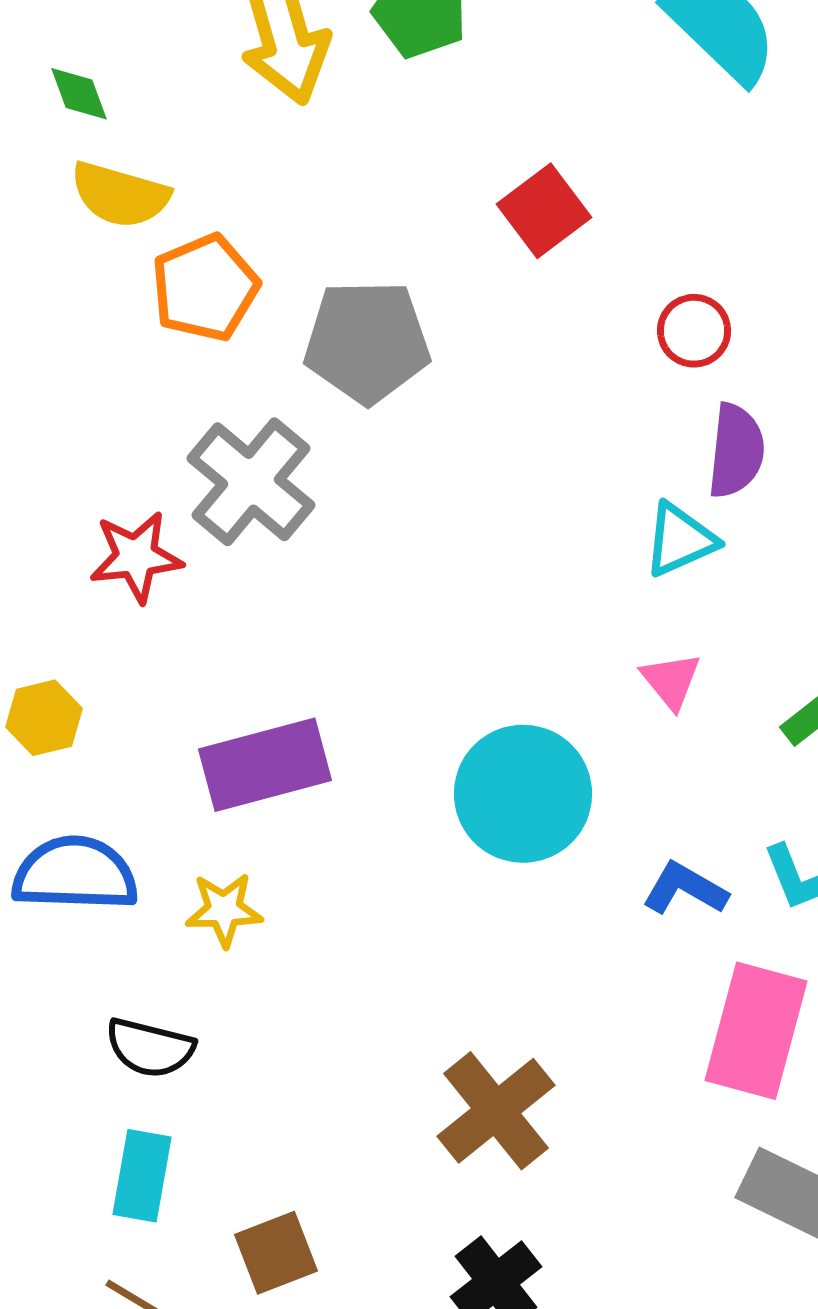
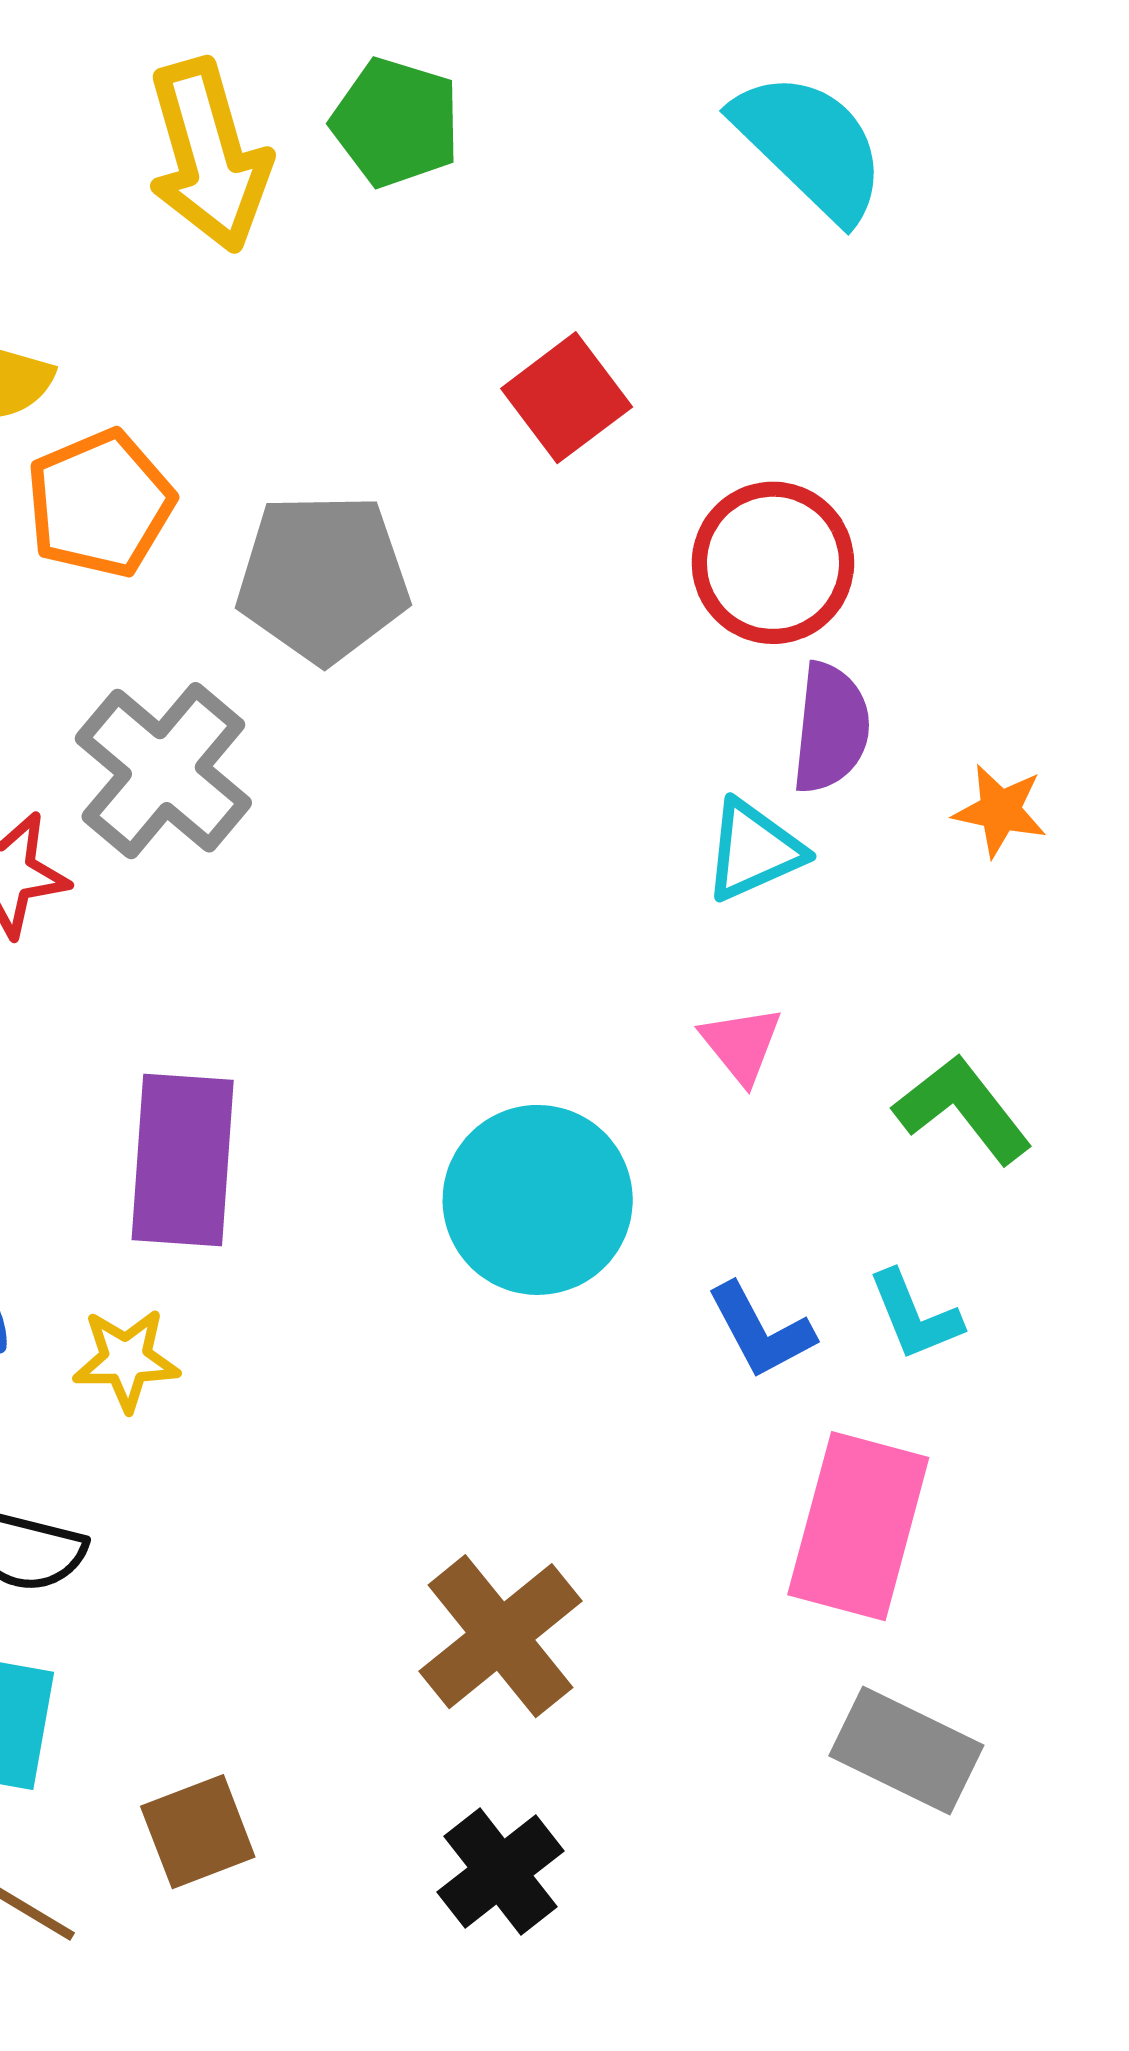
red circle: (694, 331) -> (773, 563), size x1.6
purple rectangle: (265, 765) -> (183, 1160), turned -71
blue L-shape: (685, 889) -> (761, 1331), turned -148

